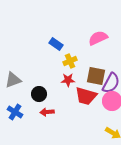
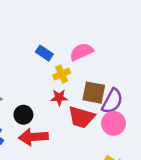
pink semicircle: (98, 38) -> (81, 52), moved
red arrow: (47, 112) -> (33, 137), size x1.6

